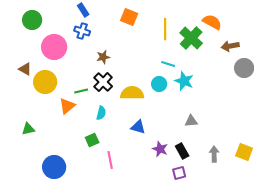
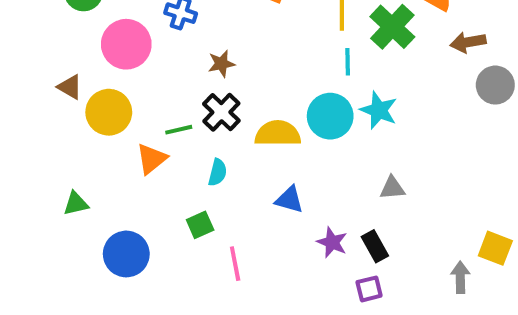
cyan line: (168, 64) -> (348, 62), moved, turned 72
cyan circle: (159, 84) -> (330, 116), size x1.5
gray arrow: (214, 154) -> (460, 277), moved
blue circle: (54, 167) -> (126, 254), moved

